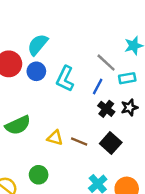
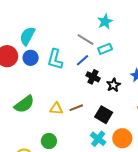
blue line: (98, 86) -> (82, 60), turned 32
black star: (129, 107) -> (113, 85), moved
brown line: (79, 141) -> (76, 108), turned -32
black square: (111, 143) -> (104, 115), moved

